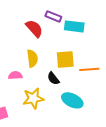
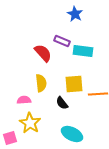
yellow star: (33, 98) -> (30, 123), moved, turned -30
cyan ellipse: (72, 100) -> (72, 134), moved

